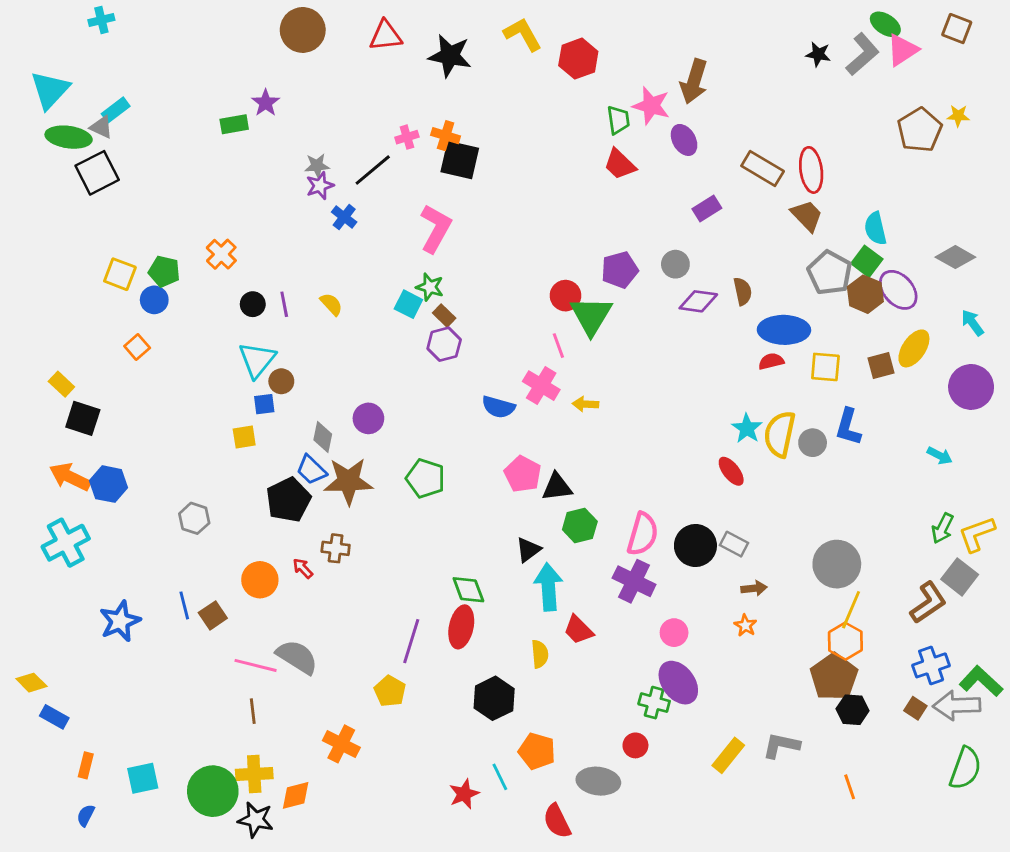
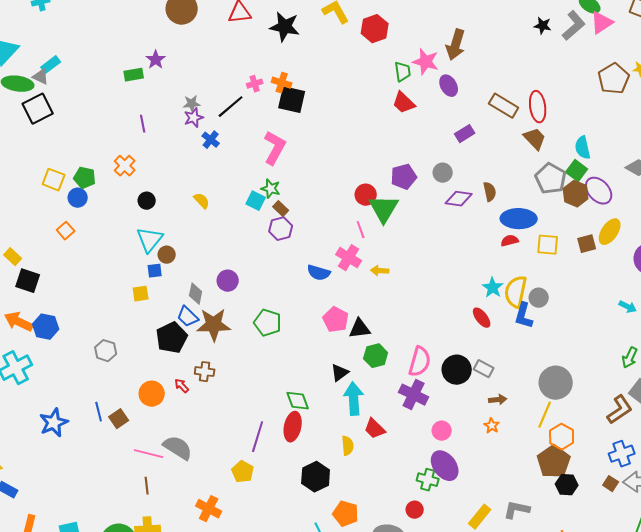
purple line: (284, 304) -> (143, 124), moved
blue L-shape: (848, 427) -> (524, 316), moved
yellow line: (851, 610) -> (545, 415), moved

